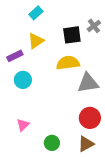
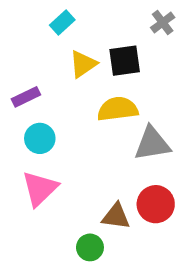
gray cross: (94, 26) -> (163, 22), moved
yellow triangle: (36, 41) -> (83, 64), moved
pink triangle: (23, 125) -> (40, 189), moved, size x1.6
brown triangle: (86, 144) -> (116, 216), moved, turned 36

